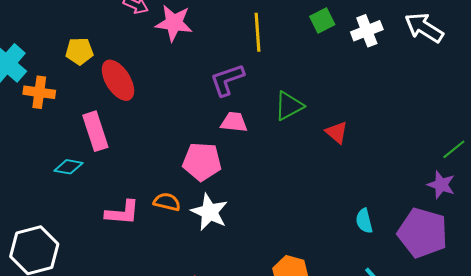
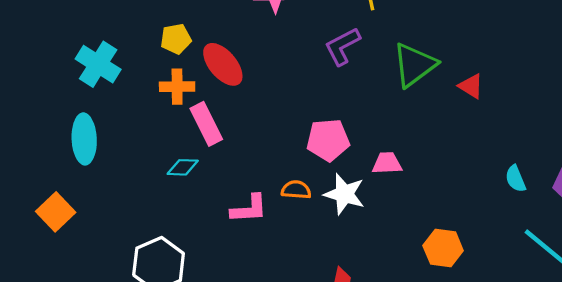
orange cross: (39, 92) -> (177, 87), moved
green triangle: (289, 106) -> (414, 65), size x1.4
pink trapezoid: (234, 122) -> (387, 163), moved

